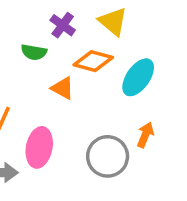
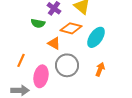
gray circle: (108, 156) -> (67, 65), moved

